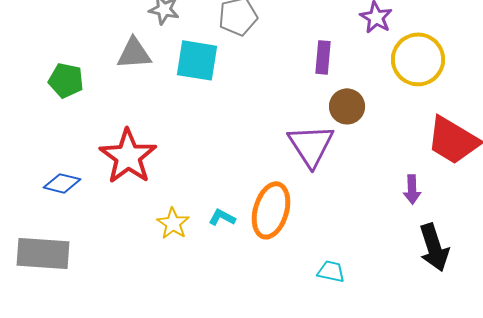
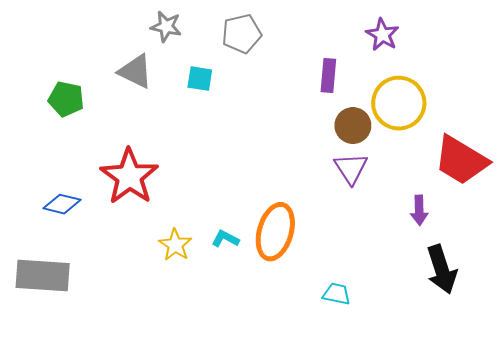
gray triangle: (134, 53) -> (136, 71), turned 30
yellow circle: (418, 59) -> (399, 103), moved
cyan square: (197, 60) -> (200, 79), size x0.6
purple triangle: (311, 145) -> (351, 168), moved, size x0.7

